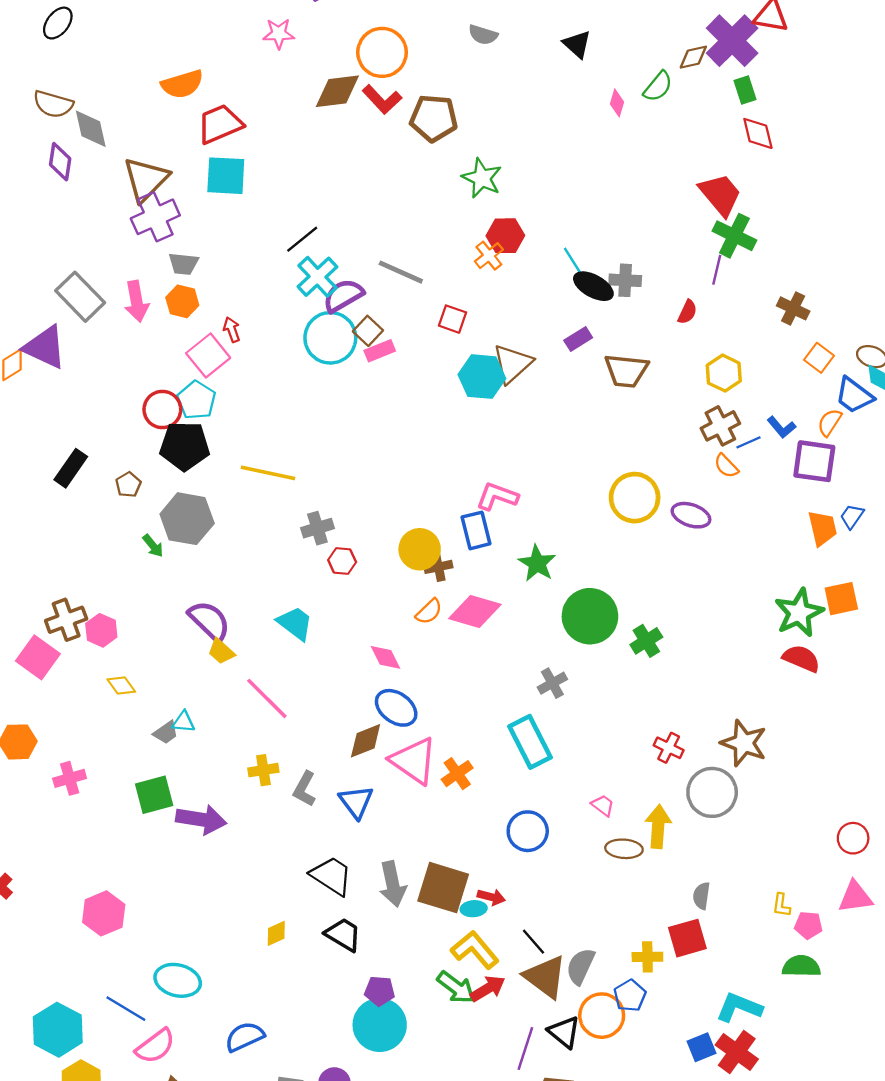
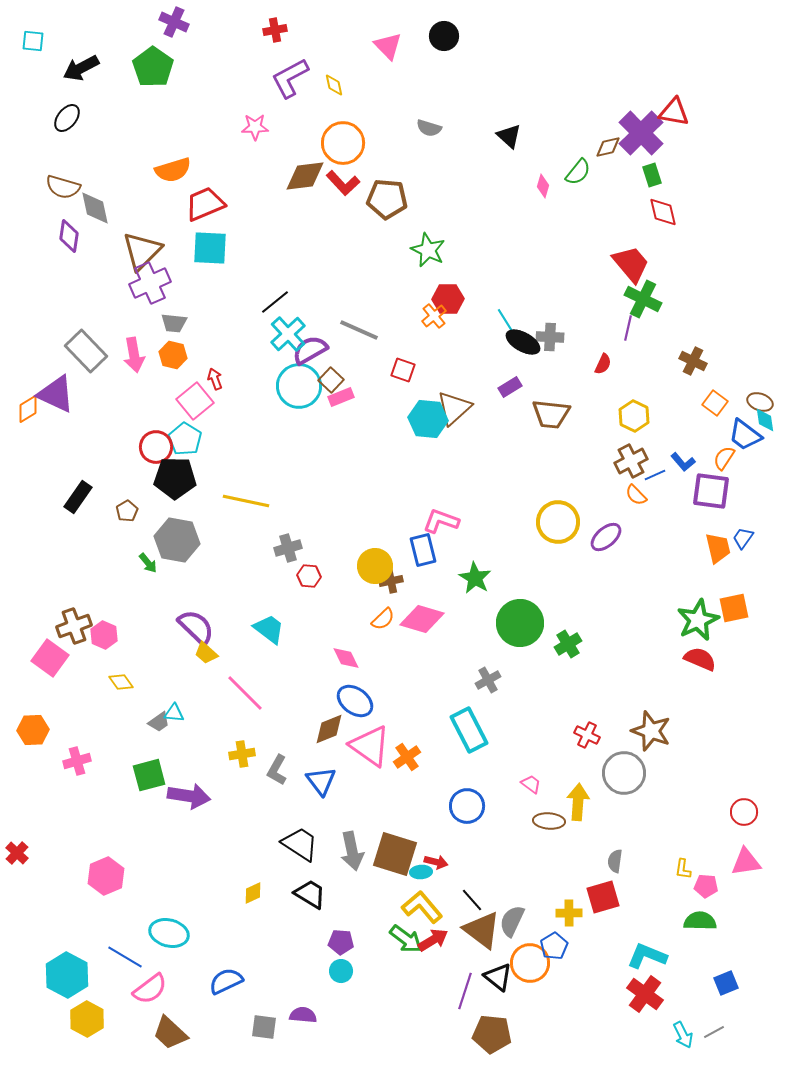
purple ellipse: (691, 515) -> (606, 537), turned -60
cyan circle: (380, 1025) -> (341, 971), size x0.5
blue square: (702, 1047) -> (726, 983), moved

